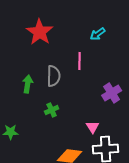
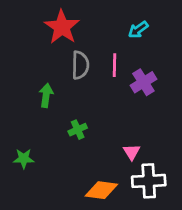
gray semicircle: (54, 76) -> (80, 65), moved
purple cross: (112, 93) -> (143, 82), moved

